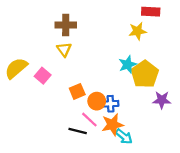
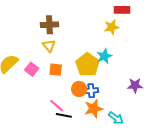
yellow pentagon: (145, 74) -> (87, 65), moved
orange square: (77, 91) -> (56, 70), moved, turned 32
pink line: (89, 120) -> (57, 106), moved
cyan arrow: (124, 136) -> (116, 118), moved

